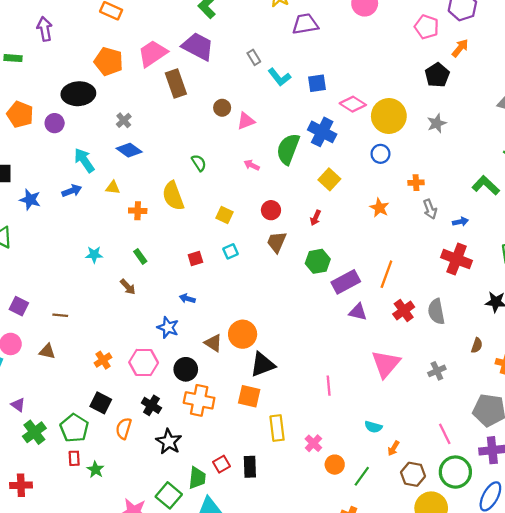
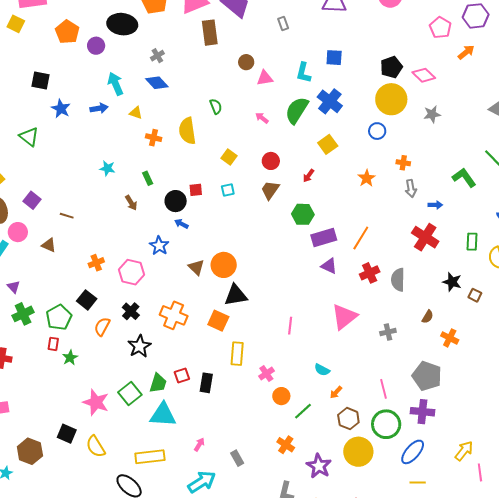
black pentagon: (437, 75) -> (391, 67), moved
cyan L-shape: (279, 77) -> (303, 73), moved, turned 40
pink diamond: (353, 104) -> (424, 75), moved
black circle: (186, 369) -> (176, 201), moved

